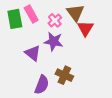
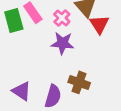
purple triangle: (33, 53) -> (22, 91), moved

